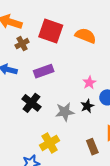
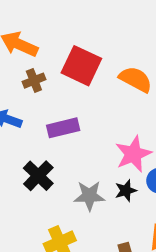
pink star: (89, 83) -> (133, 154), size x1.6

